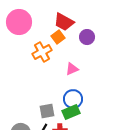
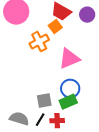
purple circle: (87, 37) -> (87, 15), moved
pink triangle: (72, 69) -> (69, 59), size x1.6

